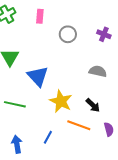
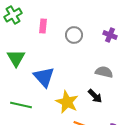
pink rectangle: (40, 16) -> (43, 26), moved
black arrow: (93, 105) -> (95, 96), moved

